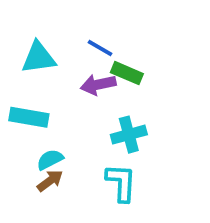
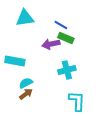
blue line: (100, 48) -> (61, 25), moved
cyan triangle: (38, 58) -> (25, 18), moved
cyan L-shape: (121, 183) -> (77, 101), moved

